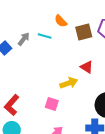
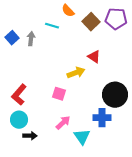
brown square: (84, 32) -> (91, 22), turned -30
gray arrow: (24, 39) -> (31, 39), moved, turned -32

